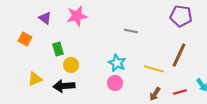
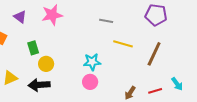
gray line: (131, 31) -> (106, 21), moved
cyan star: (117, 63) -> (92, 62), turned -30
yellow line: (154, 69) -> (123, 44), moved

